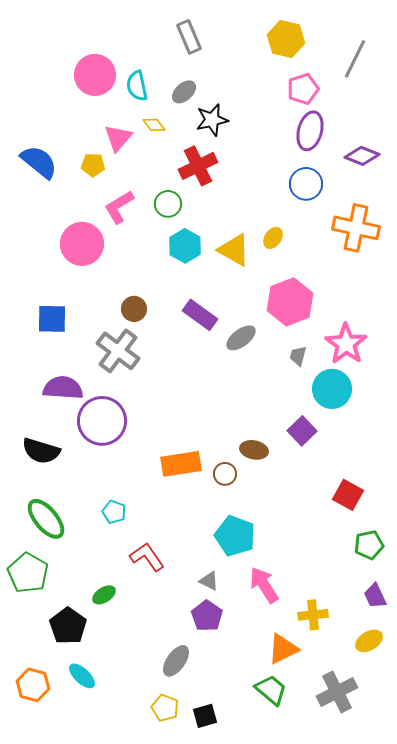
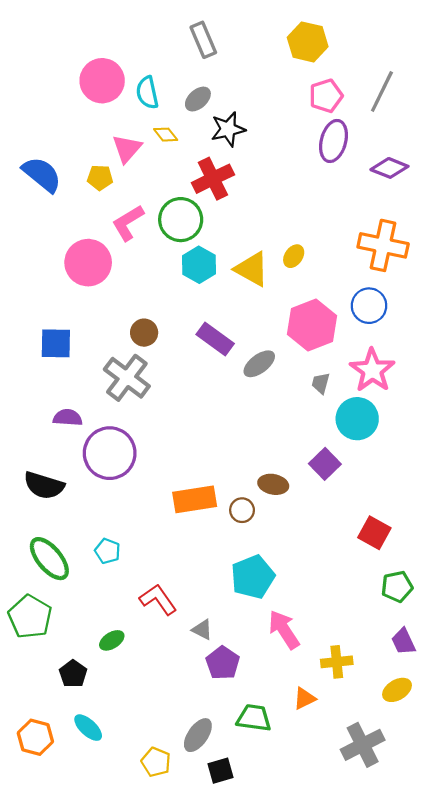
gray line: (355, 59) -> (382, 91), moved
blue circle: (306, 184) -> (369, 306), moved
green circle: (168, 204) -> (181, 220), size x1.5
purple semicircle: (63, 388) -> (68, 418), size x0.7
cyan pentagon: (114, 512) -> (107, 551), moved
cyan pentagon: (235, 536) -> (253, 577), turned 30
gray triangle: (209, 581) -> (202, 630), moved
black pentagon: (68, 626) -> (73, 674), size x0.7
orange triangle: (283, 649) -> (304, 699), size x0.7
gray ellipse: (176, 661) -> (198, 735), moved
green trapezoid: (271, 690) -> (254, 718), moved, turned -32
yellow pentagon: (165, 708) -> (156, 762), moved

